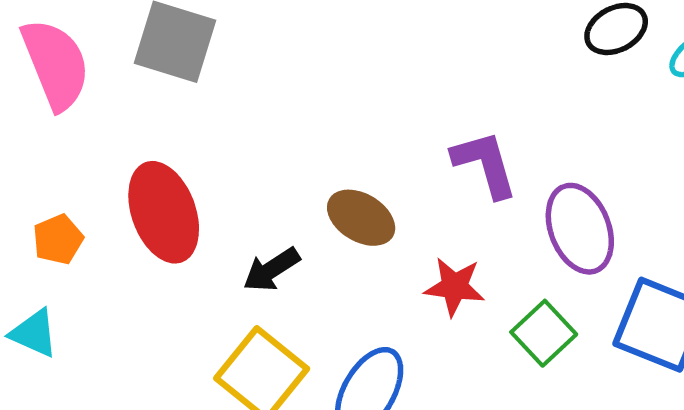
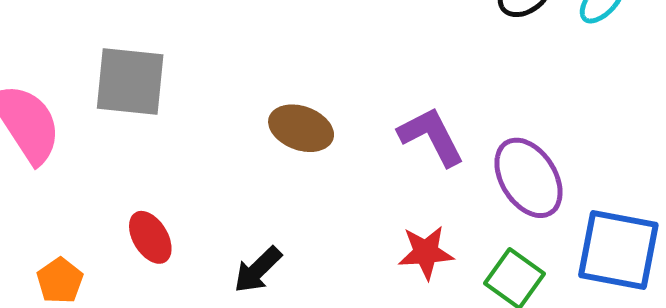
red ellipse: (164, 212) -> (150, 237), size x0.6
brown ellipse: (361, 218) -> (301, 128), moved

